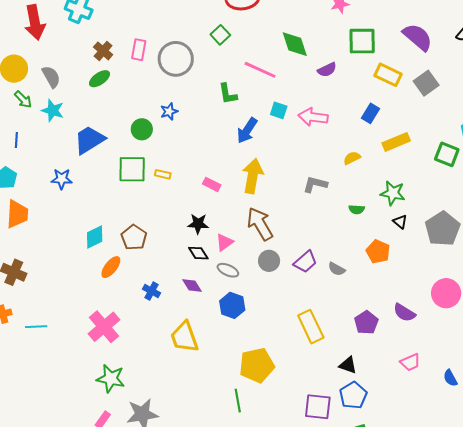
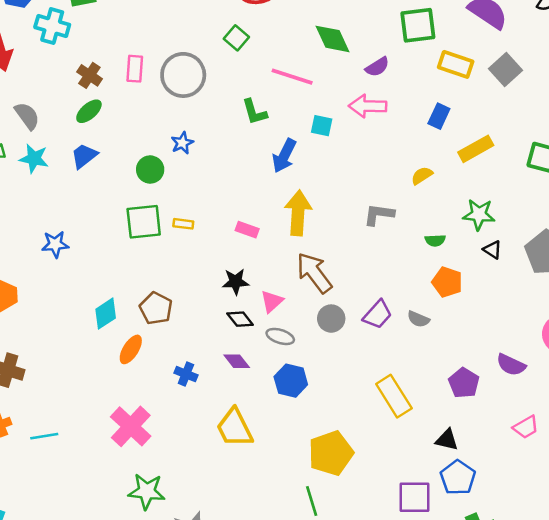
pink arrow: (313, 117) -> (368, 106), moved
blue trapezoid: (89, 140) -> (84, 156), moved, size x0.7
orange pentagon: (378, 251) -> (447, 282), moved

